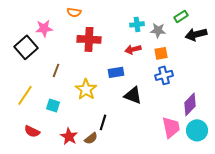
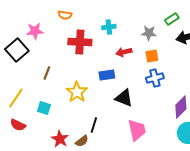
cyan cross: (137, 24) -> (109, 27), moved
pink trapezoid: (171, 127) -> (137, 130), moved
red semicircle: (32, 131) -> (18, 125), moved

